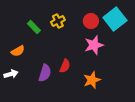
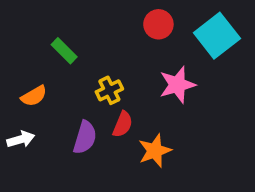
yellow cross: (58, 21) -> (109, 90), moved
red circle: (91, 21) -> (158, 24), moved
orange star: (92, 80) -> (155, 151), moved

